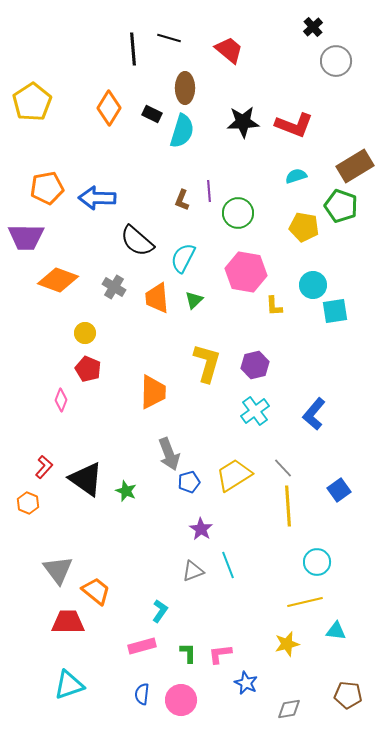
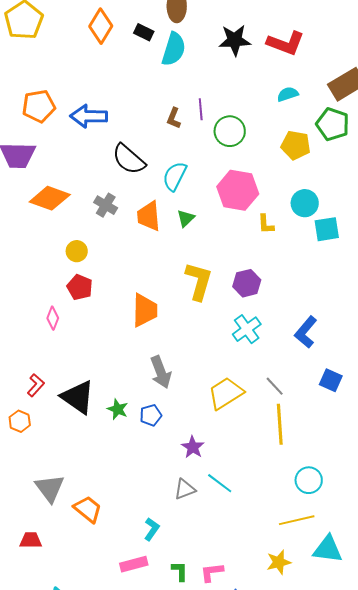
blue pentagon: (189, 482) -> (151, 415), moved
blue square: (339, 490) -> (331, 380), moved, turned -30
cyan line: (228, 565) -> (220, 483), turned -32
red trapezoid: (68, 622) -> (31, 540), moved, size x0.7
cyan triangle: (336, 631) -> (328, 549), size x1.5

